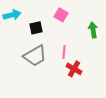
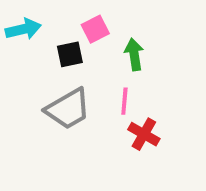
pink square: (61, 15) -> (95, 29), moved, turned 32
green arrow: (93, 30) -> (134, 54), moved

